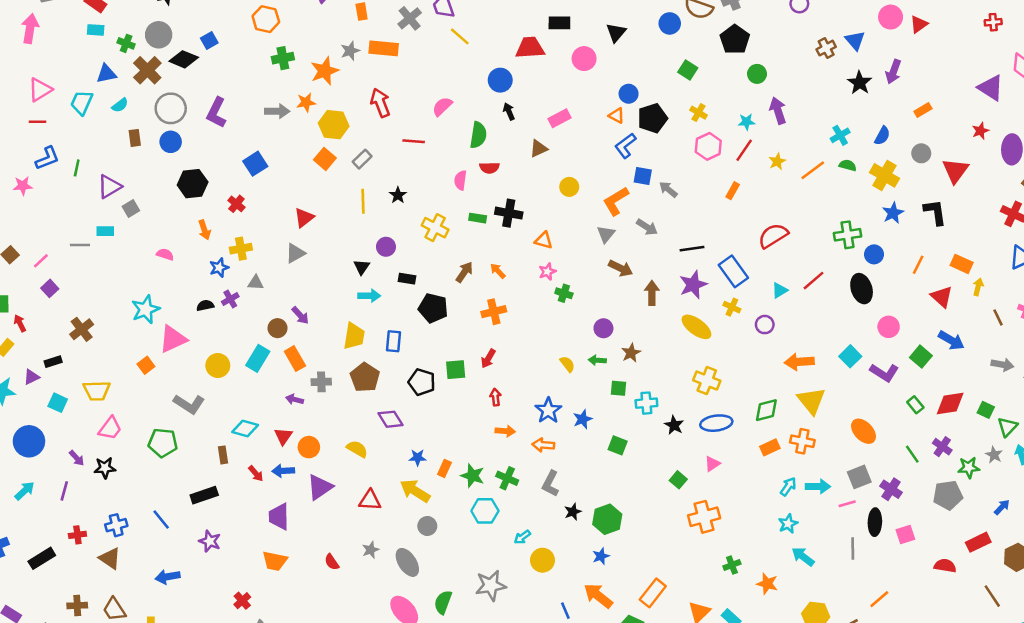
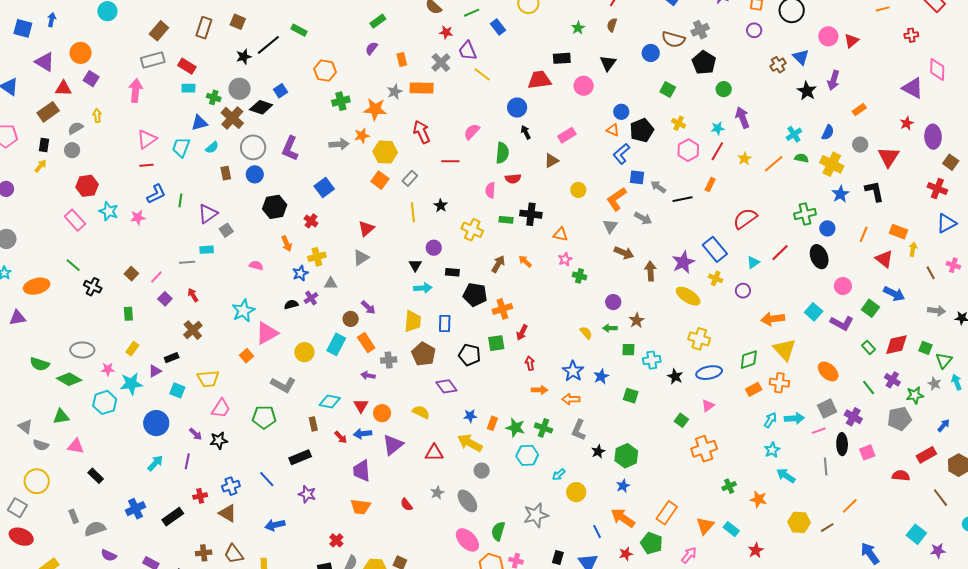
orange star: (325, 71) -> (375, 109), turned 30
black line: (692, 249) -> (683, 199), moved
orange cross: (494, 312) -> (502, 309), moved
red arrow: (20, 323) -> (193, 295), moved

